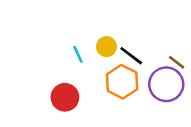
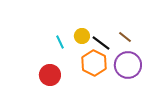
brown line: (177, 62) -> (125, 37), moved

